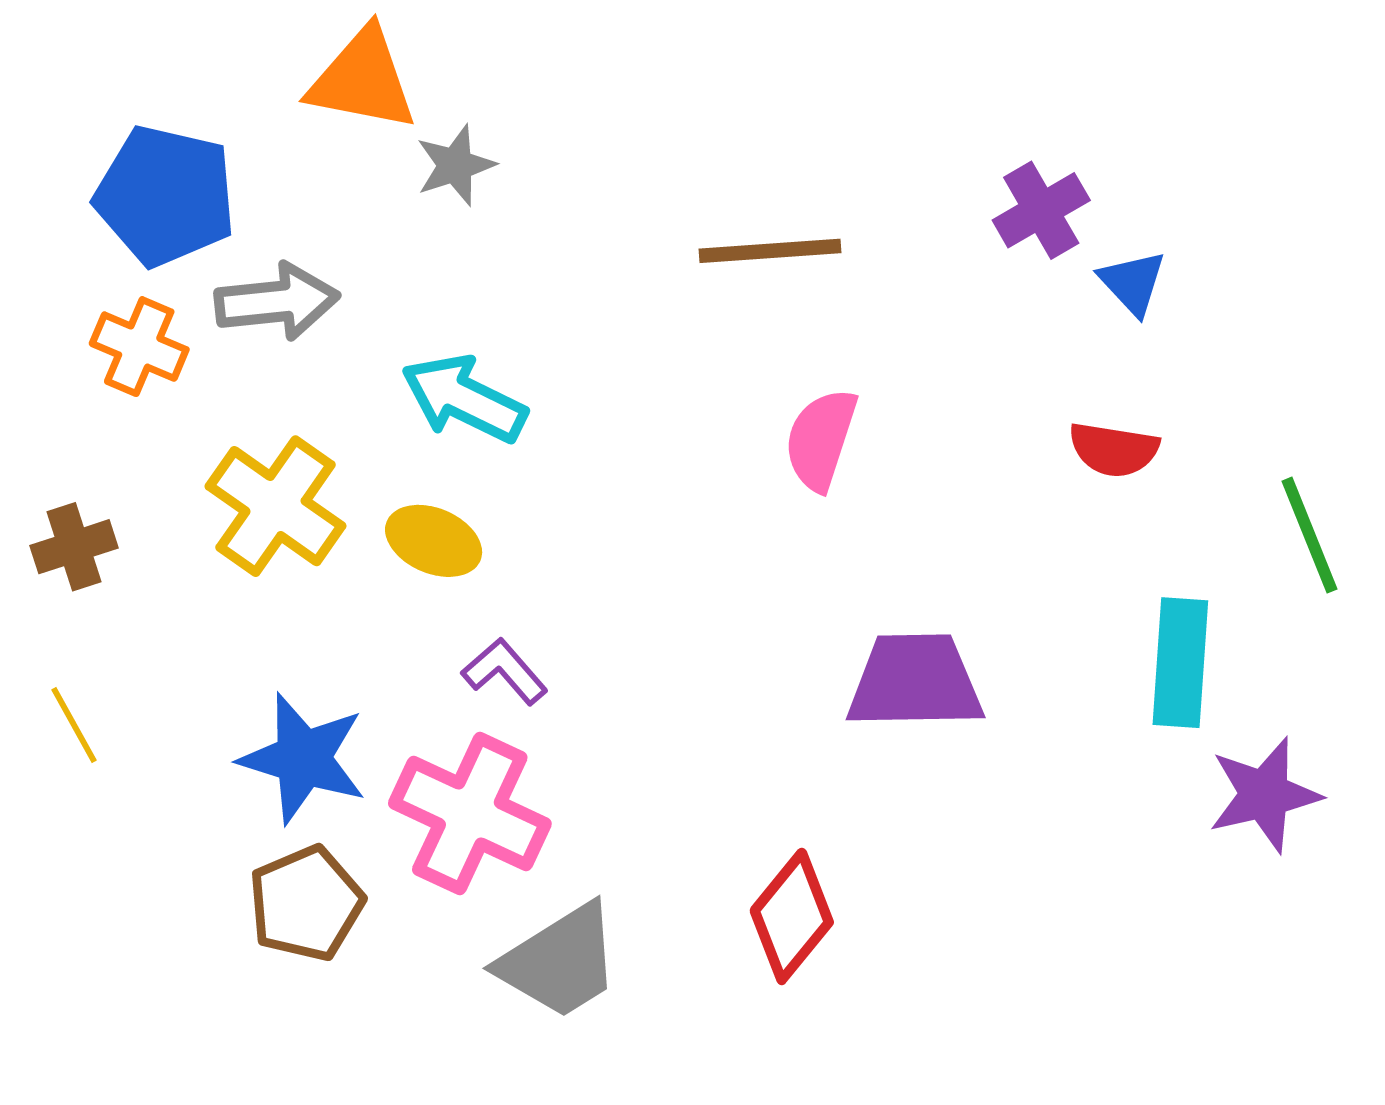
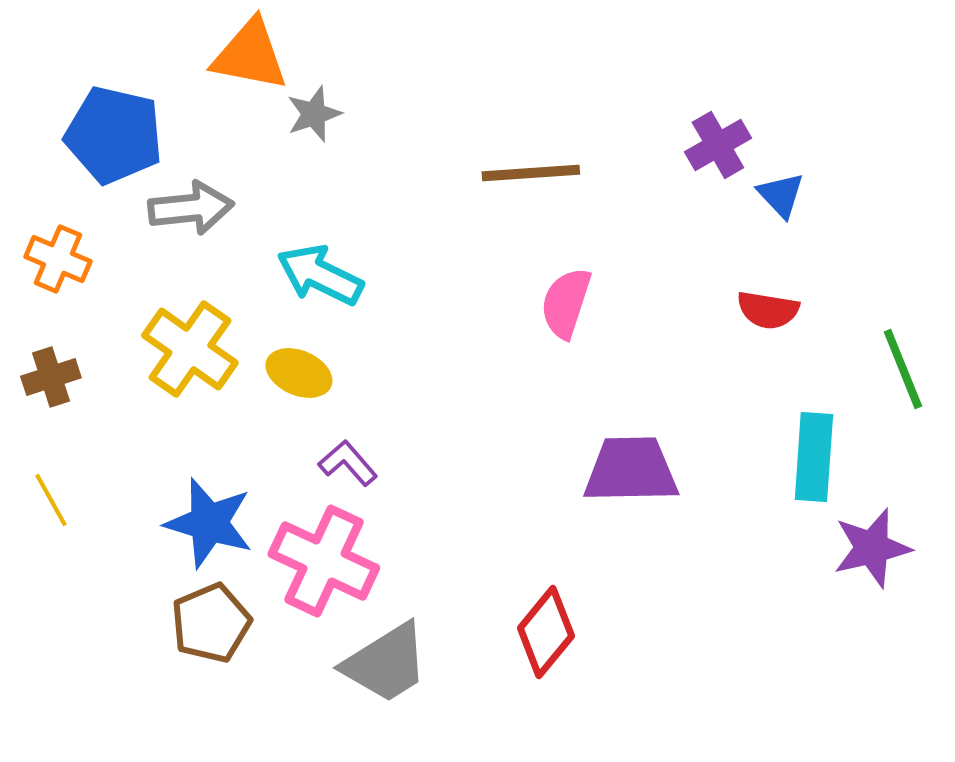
orange cross: (139, 347) -> (58, 259), moved

